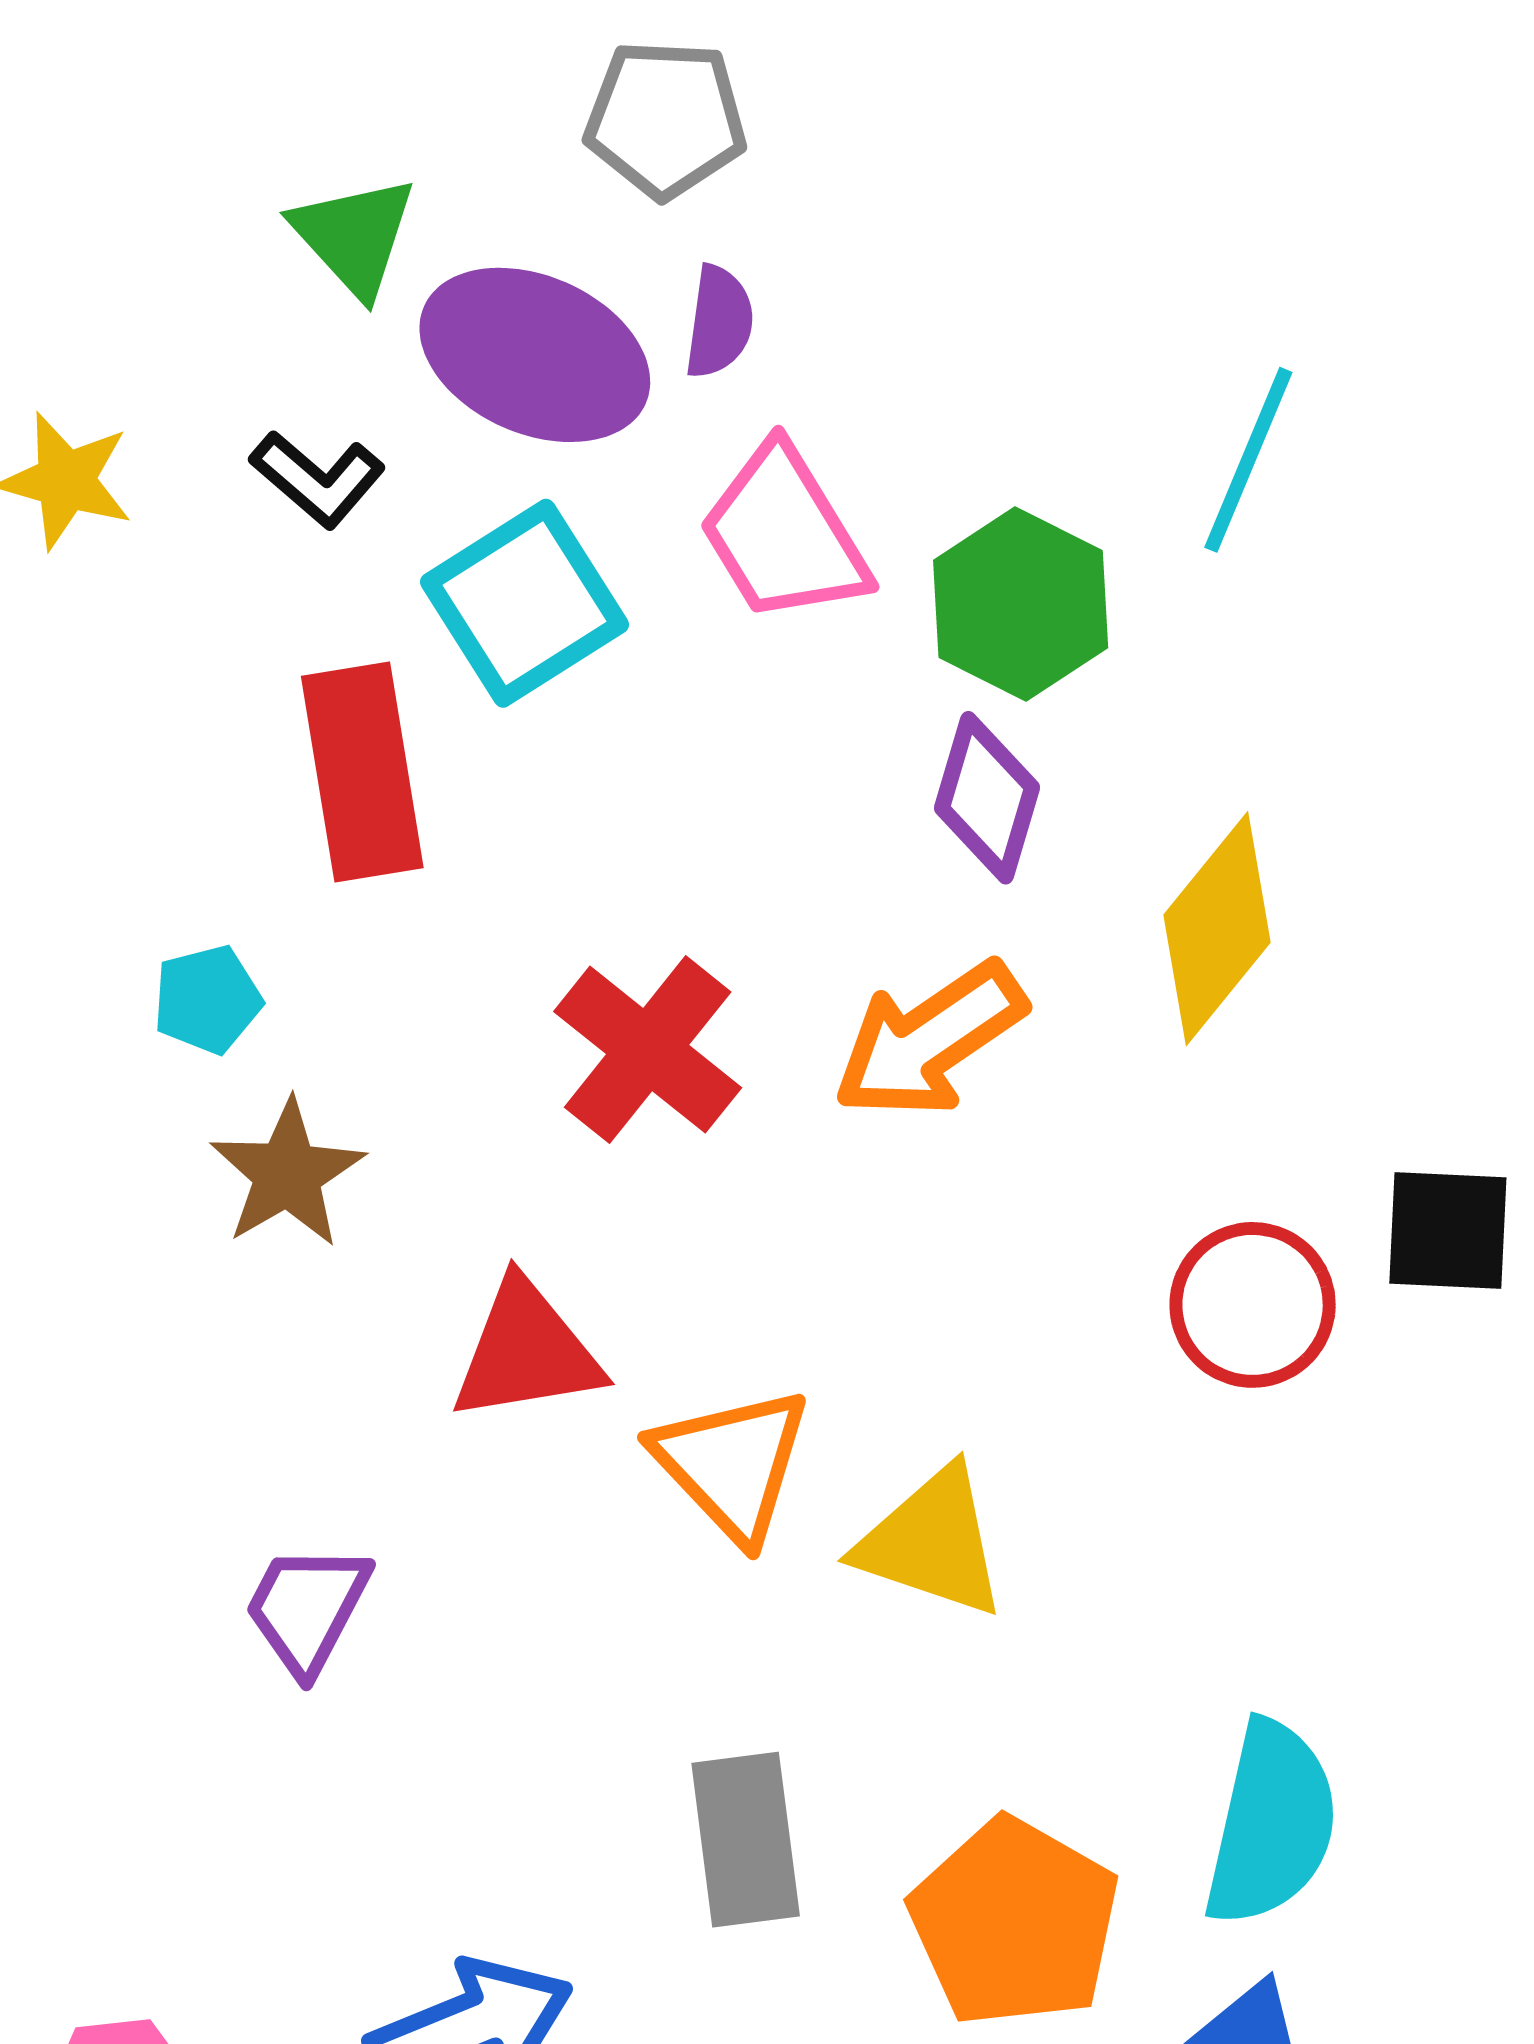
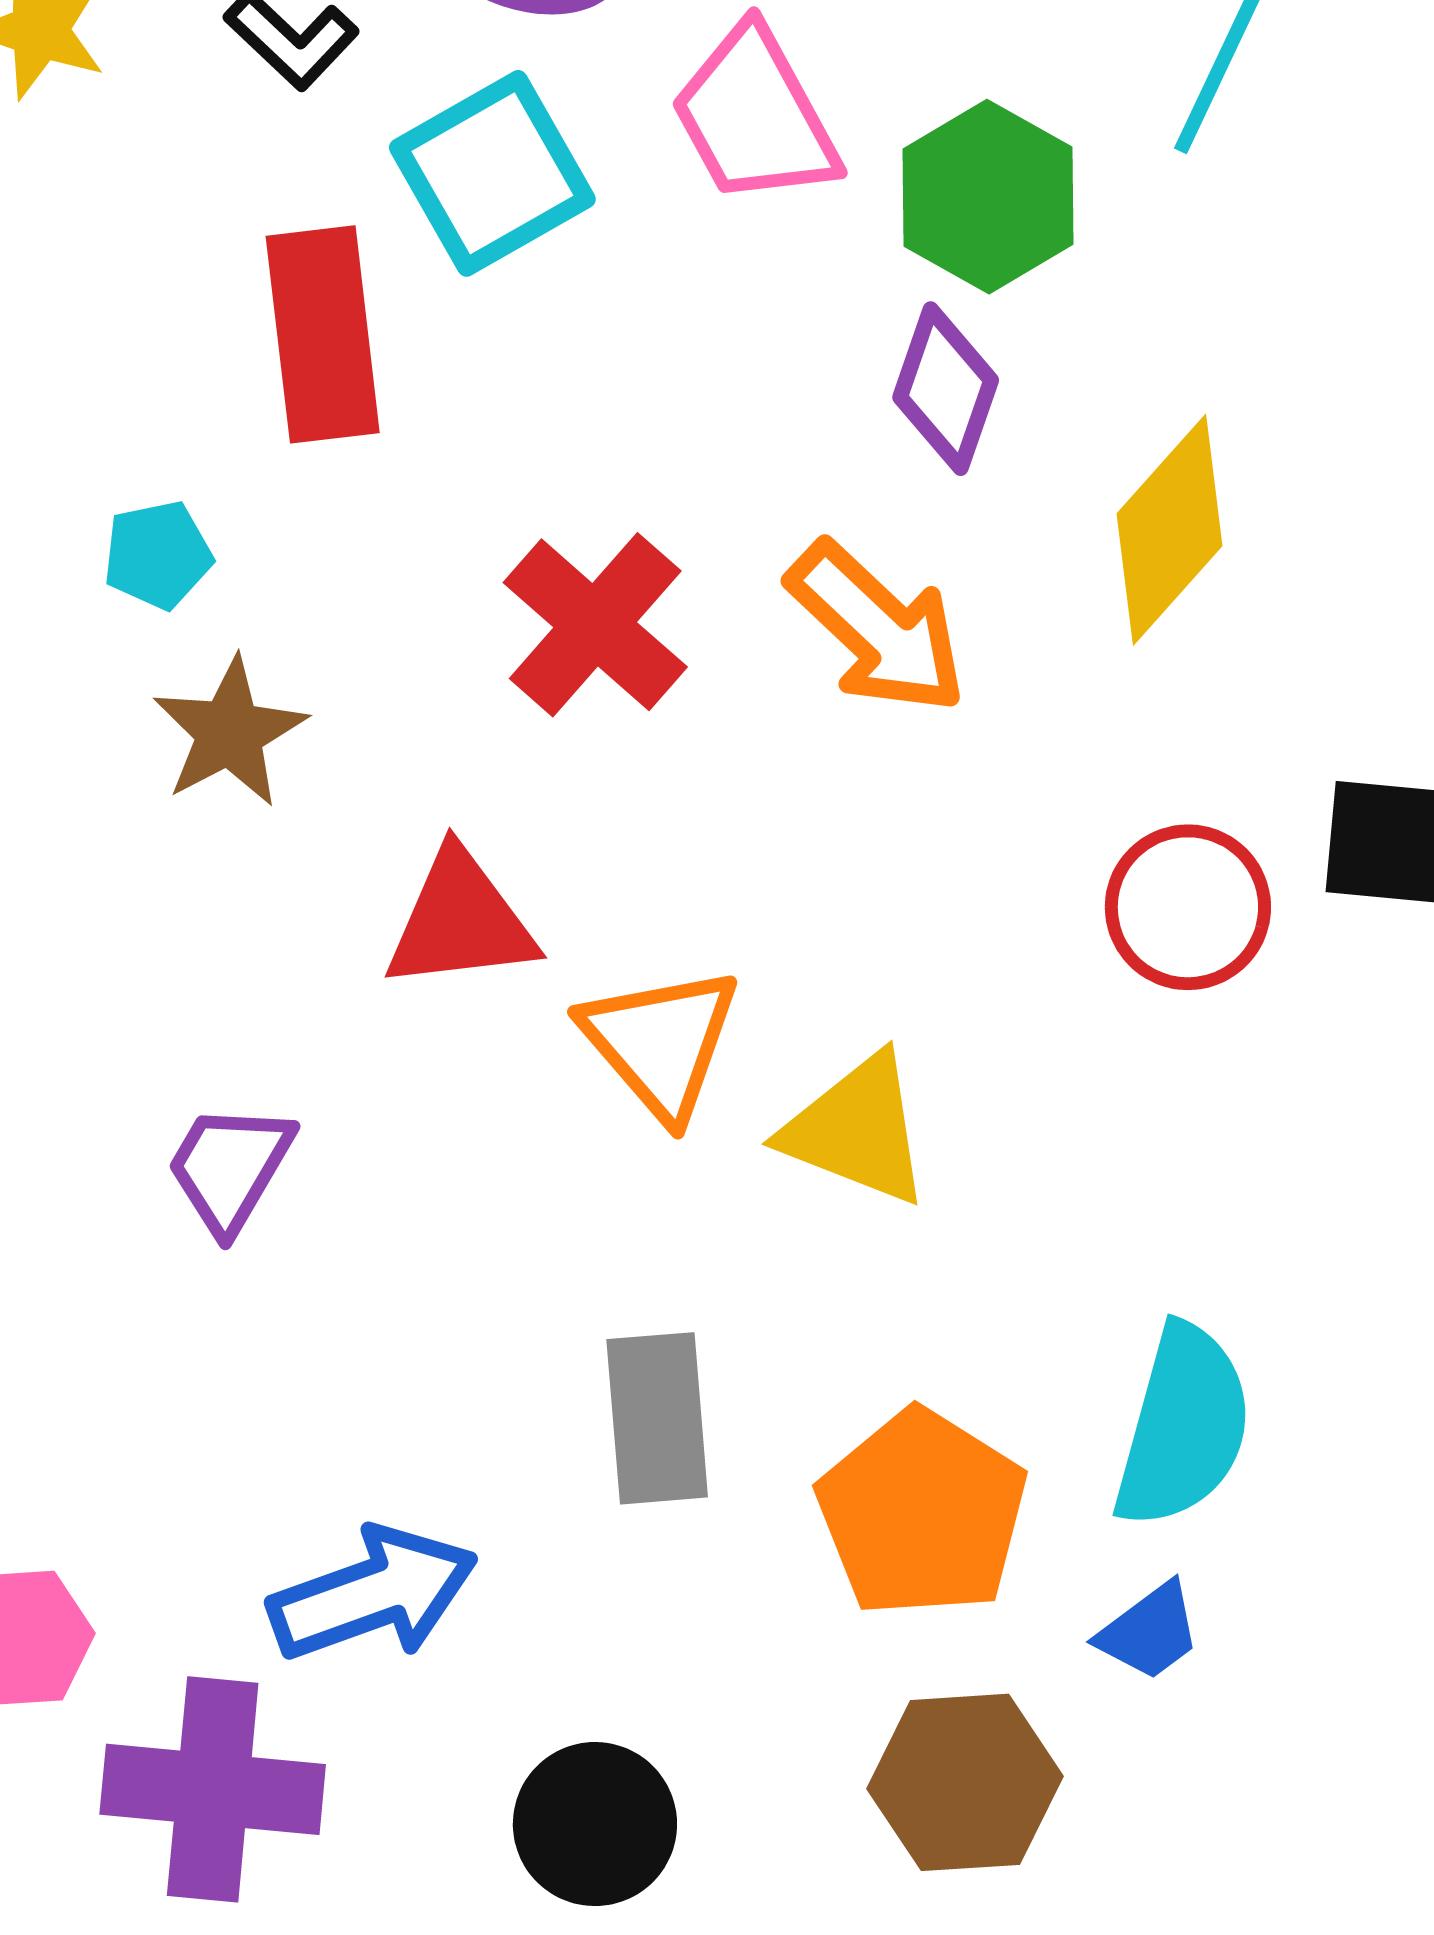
orange arrow: (929, 1040) -> (877, 628), turned -105

